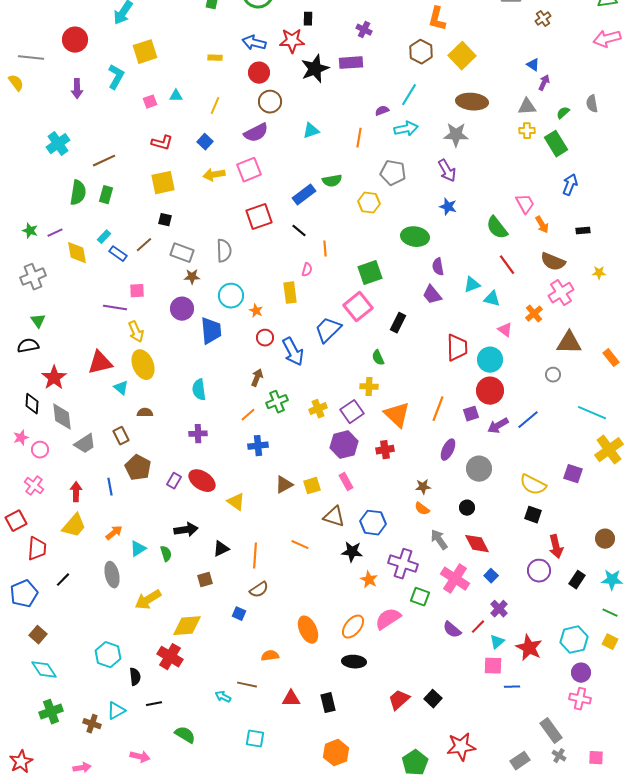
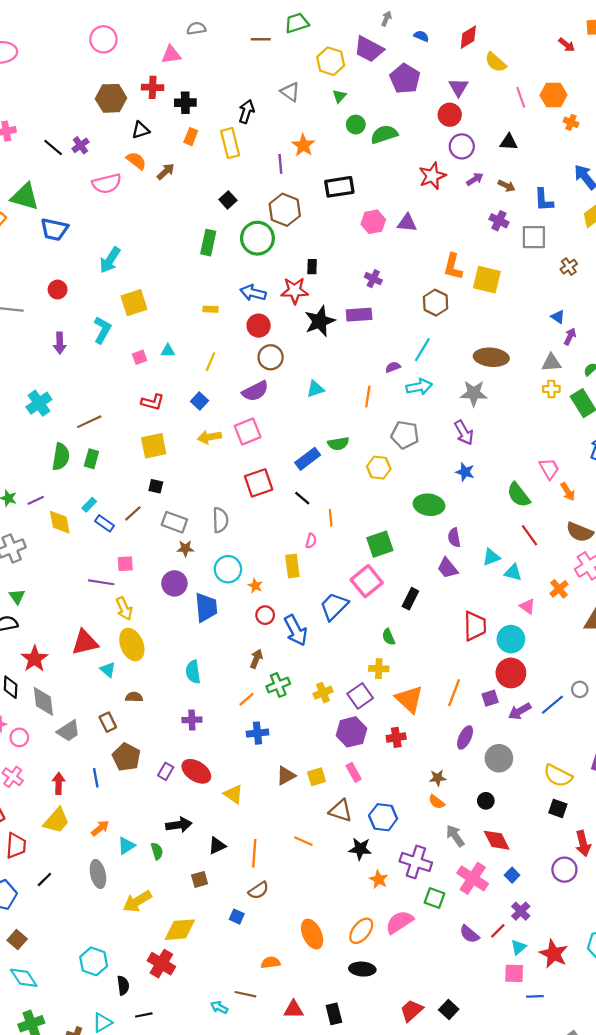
red circle: (75, 40) -> (58, 290), size x0.7
yellow square: (462, 56) -> (487, 280), moved, turned -32
gray circle: (553, 375) -> (580, 689), moved

